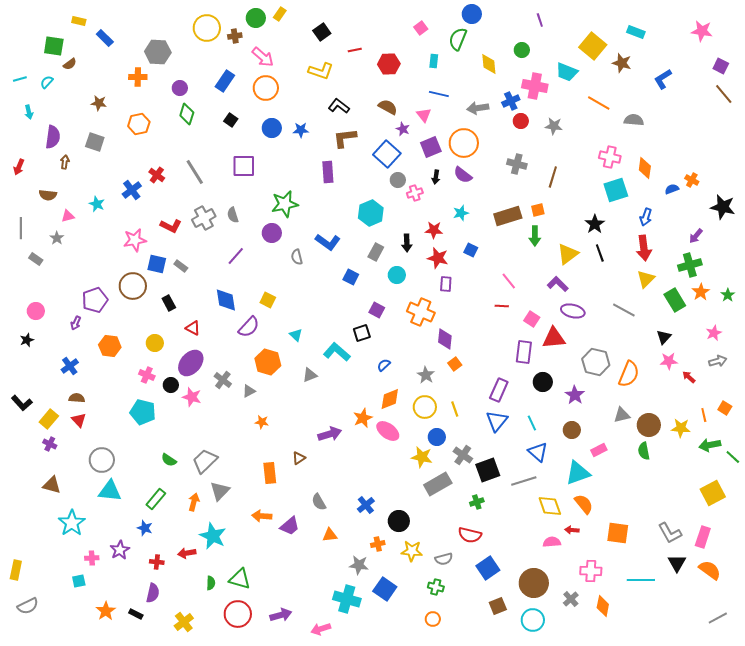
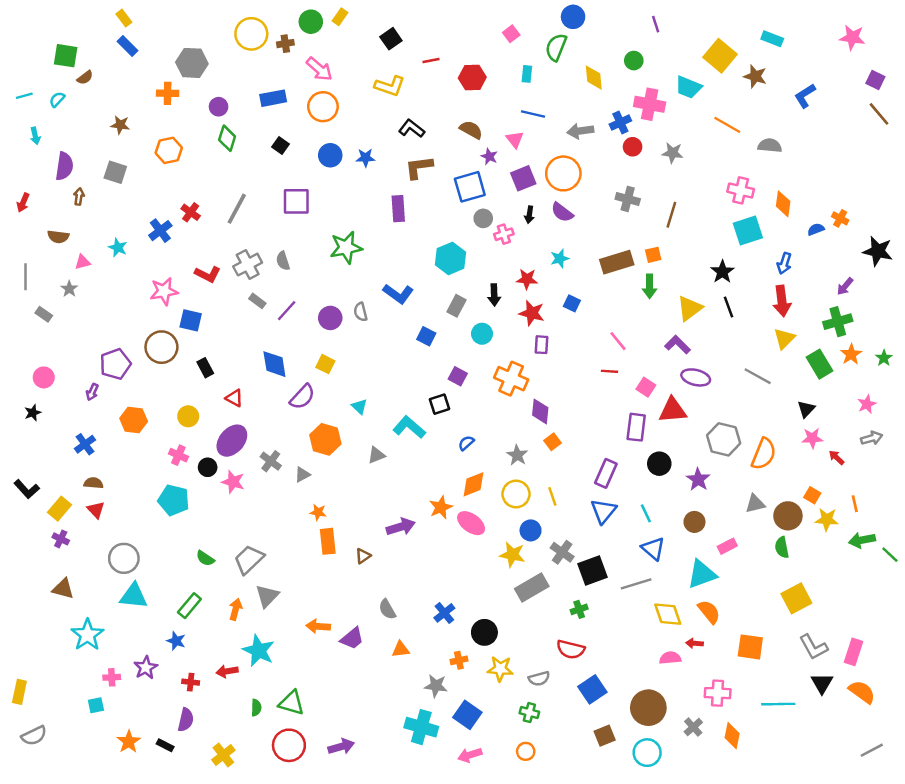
yellow rectangle: (79, 21) -> (124, 18), moved, turned 40
blue rectangle: (225, 81) -> (273, 98), turned 45
blue square: (387, 154) -> (470, 187), turned 32
gray line: (195, 172) -> (237, 209), turned 60
purple circle: (272, 233) -> (330, 318), moved
gray rectangle: (181, 266) -> (257, 301), moved
orange square: (725, 408) -> (812, 495), moved
orange rectangle: (270, 473) -> (328, 541), moved
yellow square: (713, 493) -> (796, 598), moved
pink arrow: (321, 629) -> (470, 755), moved

